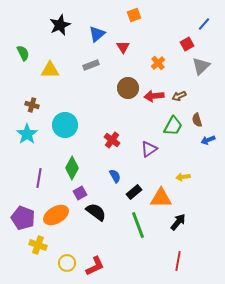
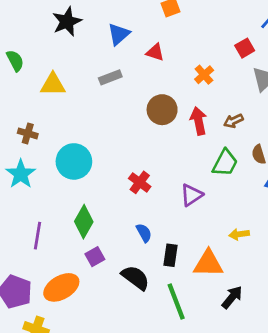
red triangle: (123, 47) -> (155, 52), turned -40
red arrow: (154, 96) -> (198, 121), turned 84
black rectangle: (134, 192) -> (170, 255), turned -42
black semicircle: (96, 212) -> (135, 278), moved

